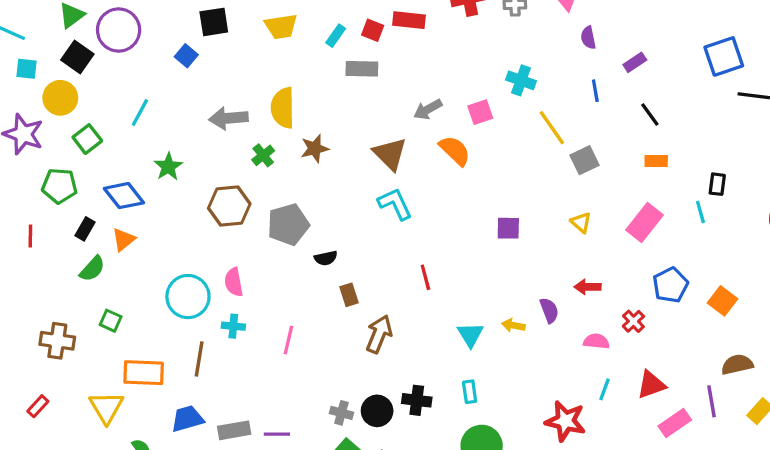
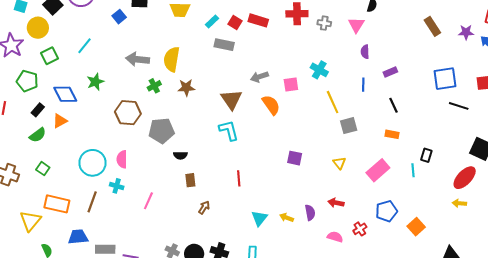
brown arrow: (379, 334) -> (204, 208), size x0.6

